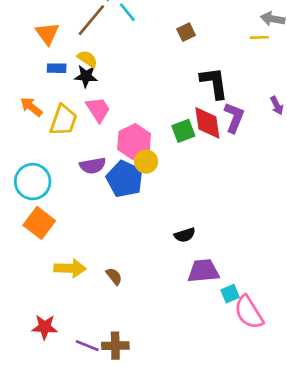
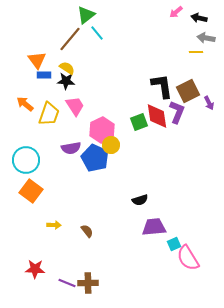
brown square: (186, 32) -> (188, 91), moved, size x1.6
orange triangle: (47, 33) -> (37, 60), moved
yellow arrow: (70, 268) -> (54, 225), size x0.6

